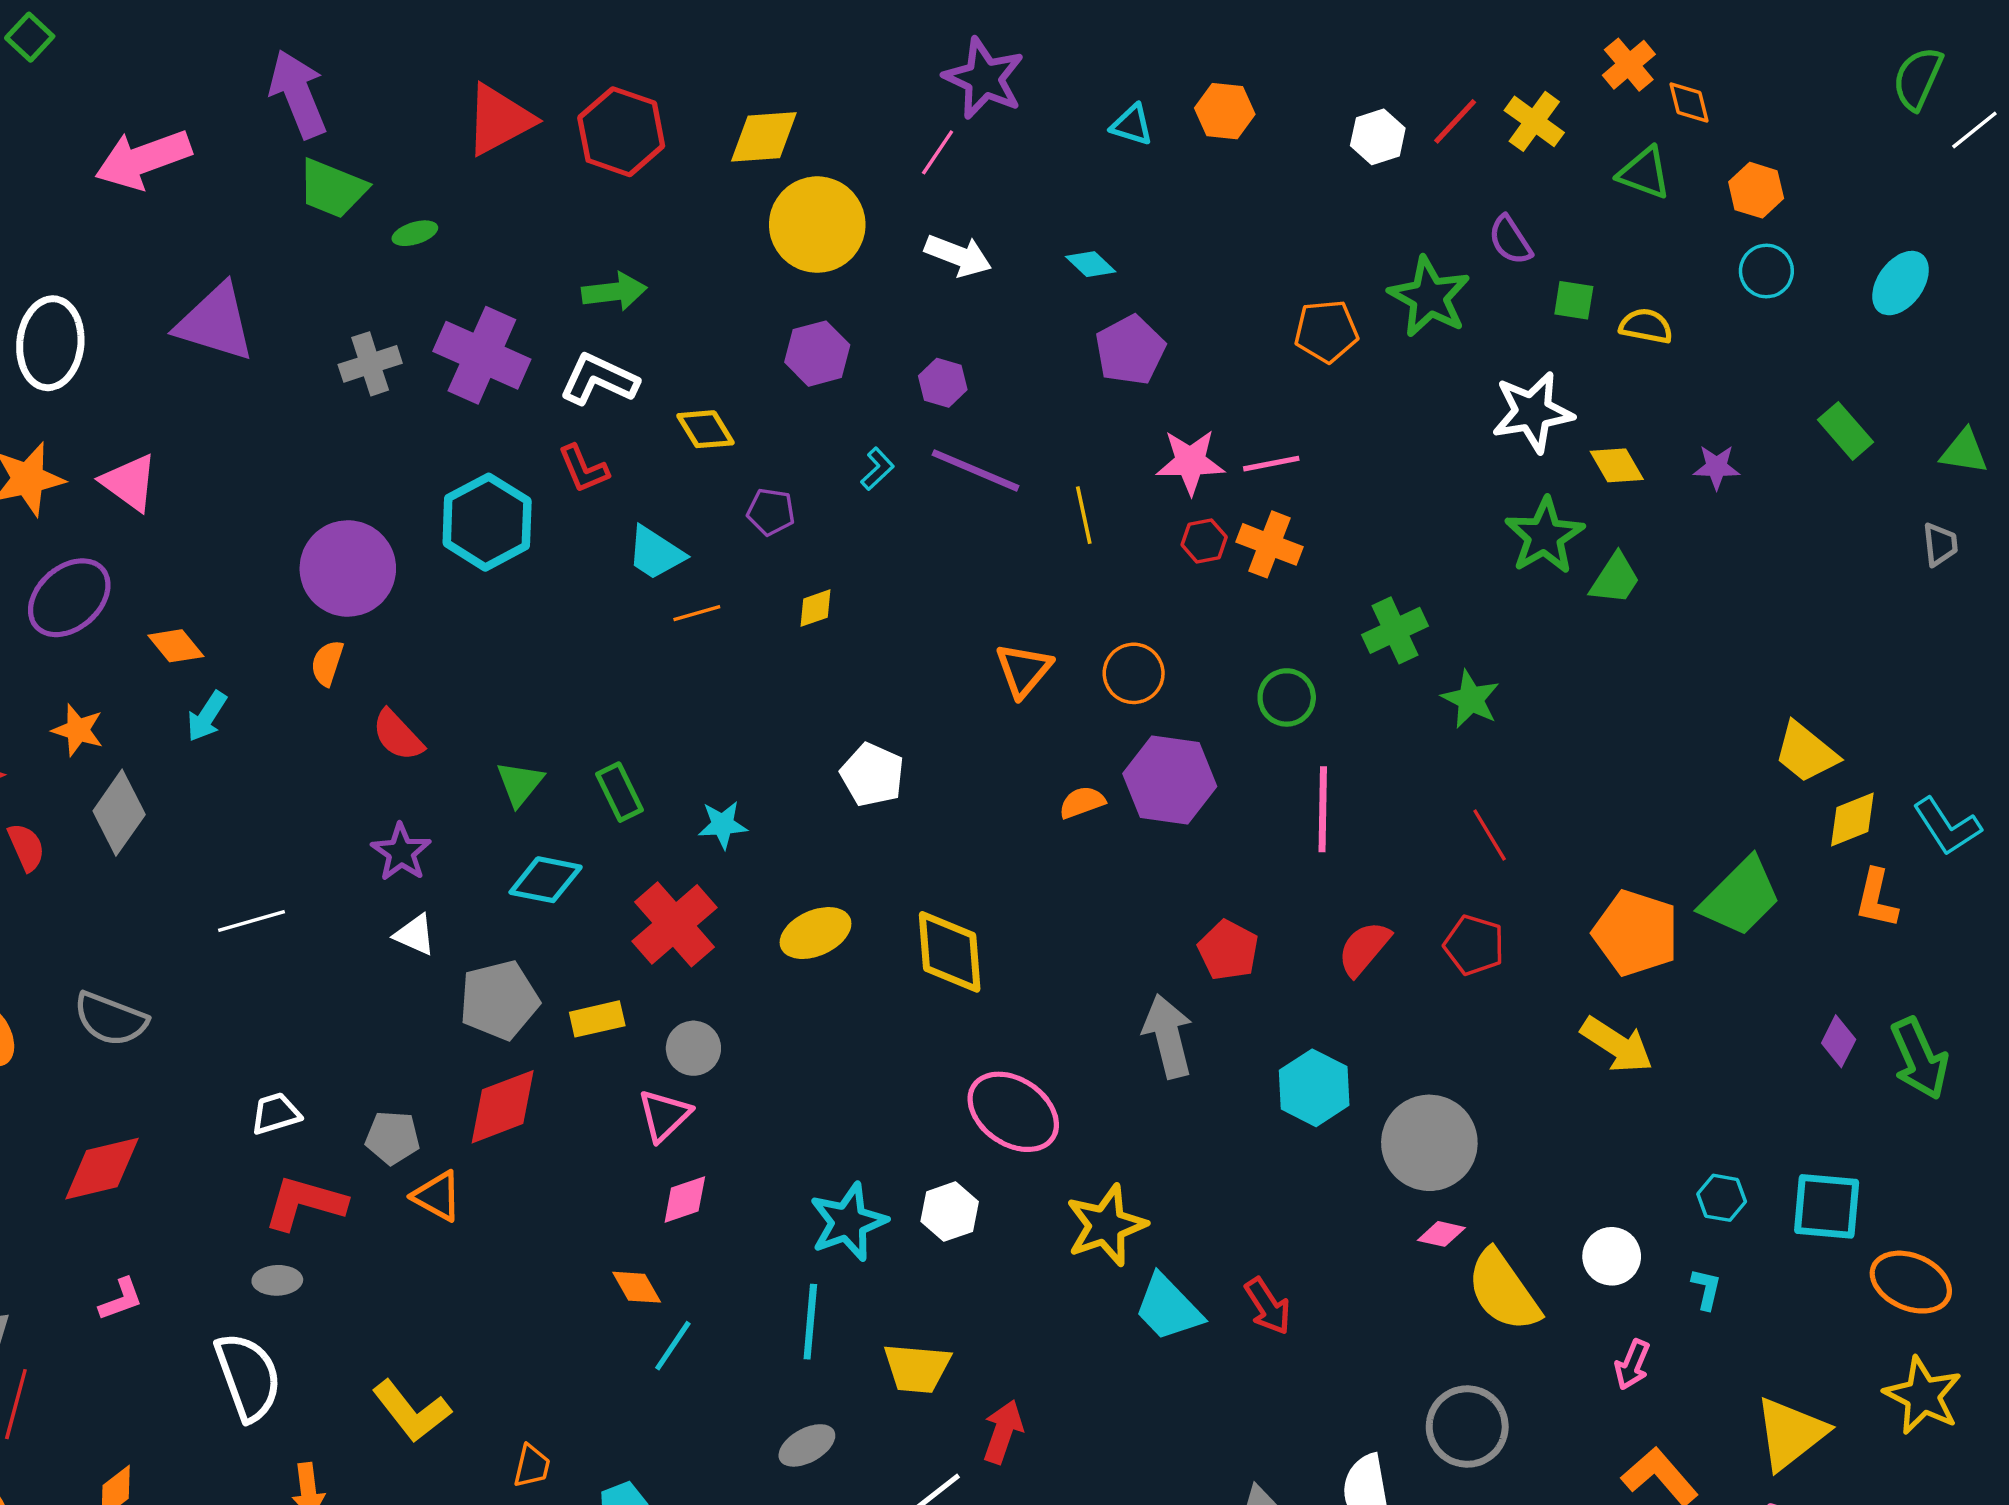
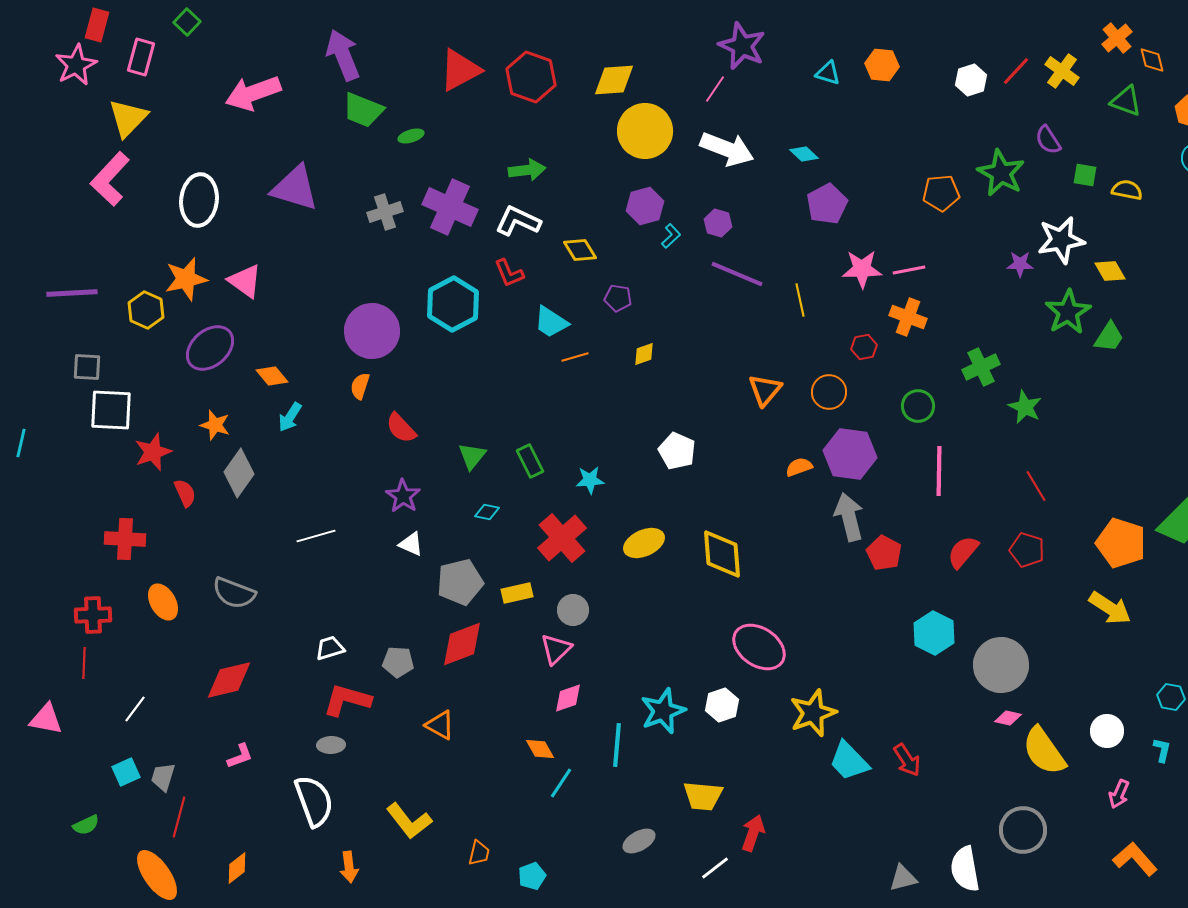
white arrow: (958, 256) -> (727, 149), size x1.4
purple star: (1717, 467) -> (1020, 264), moved
cyan L-shape: (877, 469) -> (671, 236), moved
red hexagon: (1204, 541) -> (864, 347), moved
cyan diamond: (546, 880) -> (487, 512), size x0.6
gray arrow: (1168, 1036) -> (849, 517), moved
orange triangle: (437, 1196) -> (440, 725), moved
cyan line: (810, 1322) -> (617, 745), moved

